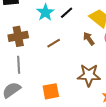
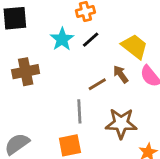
brown line: (54, 43) -> (97, 84), moved
gray line: (19, 65) -> (79, 111), moved

